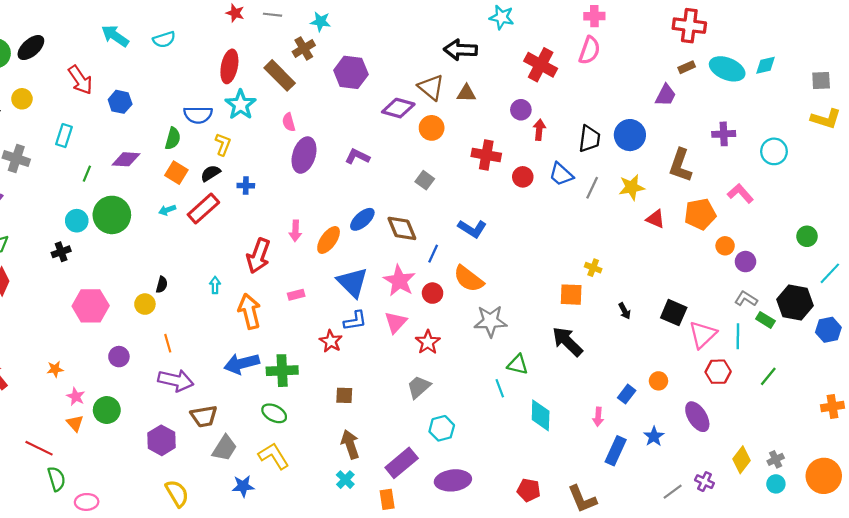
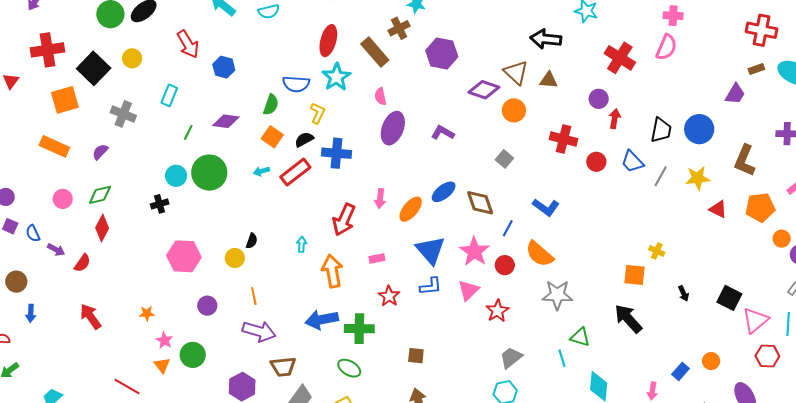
blue cross: (246, 186) -> (336, 153), size x1.8
red star: (331, 341) -> (389, 296), moved
gray trapezoid: (419, 387) -> (511, 358), moved

